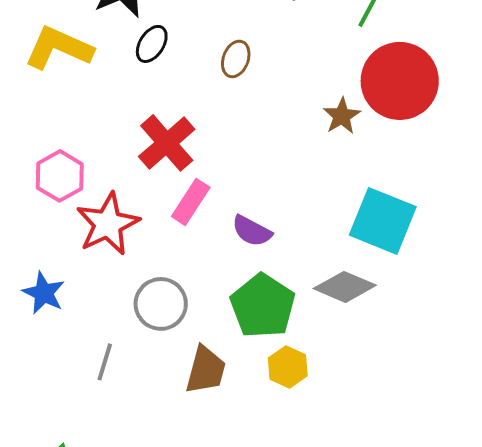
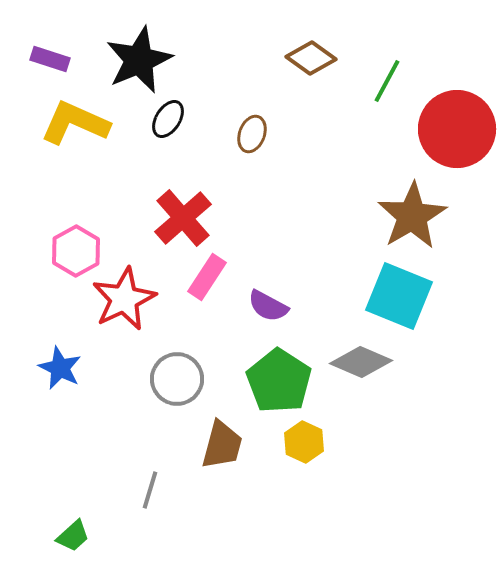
red circle: (400, 81) -> (457, 129), moved
brown star: (342, 116) -> (412, 216), moved, size x1.8
gray line: (105, 362) -> (150, 490), moved

